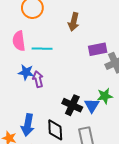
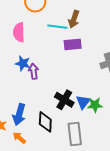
cyan line: (42, 49) -> (57, 27), moved
purple rectangle: (98, 49) -> (73, 44), moved
green star: (105, 96) -> (95, 105), moved

